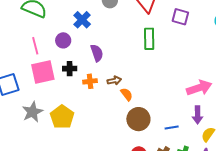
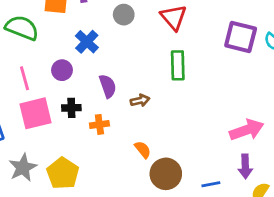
purple square: (180, 17) -> (241, 37), moved, size x1.4
brown arrow: (114, 81) -> (140, 100), moved
orange semicircle: (127, 94) -> (143, 150), moved

